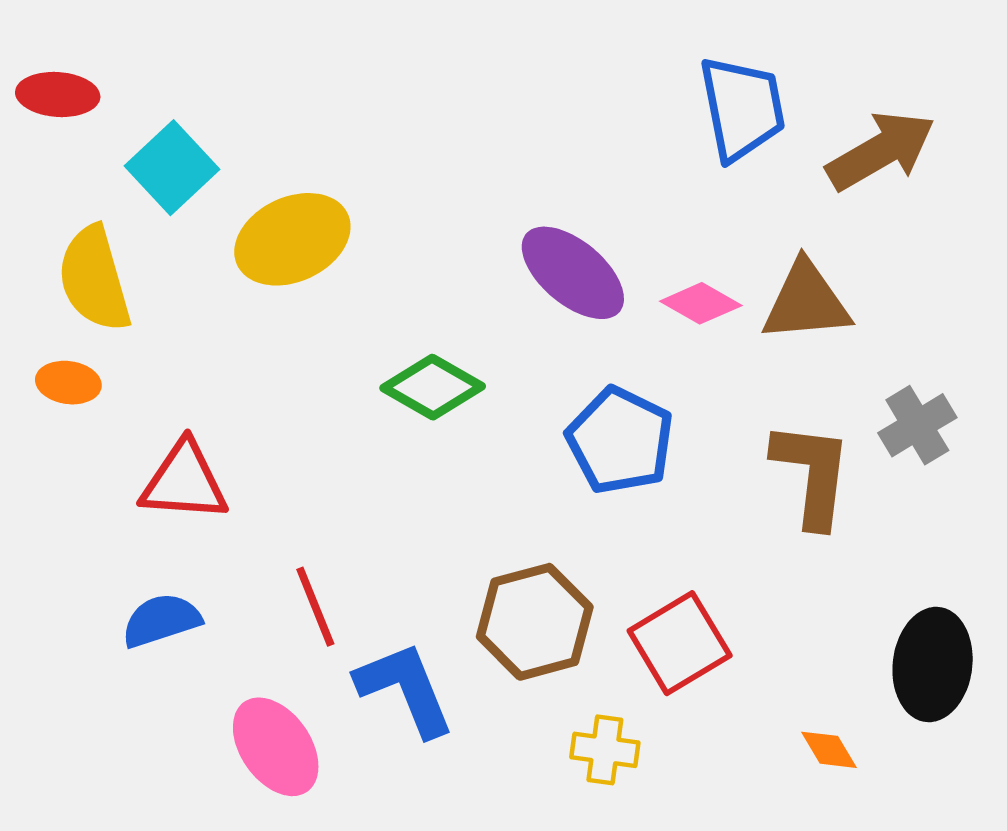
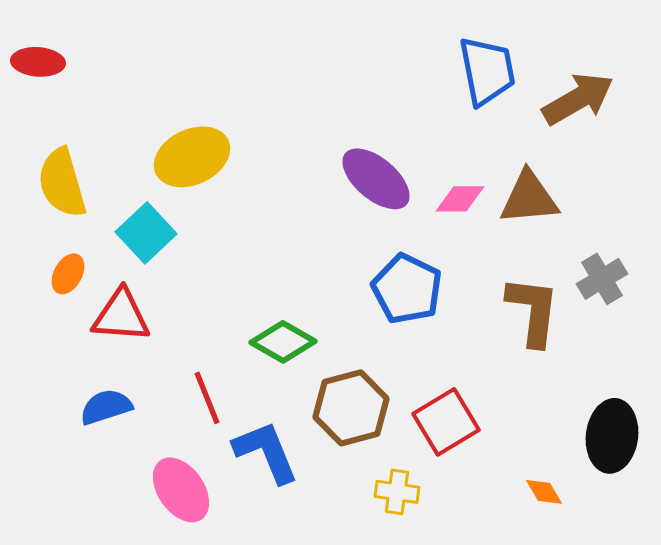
cyan square: (172, 168) -> (146, 233), moved
pink diamond: (701, 303) -> (460, 199), turned -30
orange ellipse: (68, 383) -> (68, 274), moved, turned -69
green diamond: (433, 387) -> (283, 342), moved

